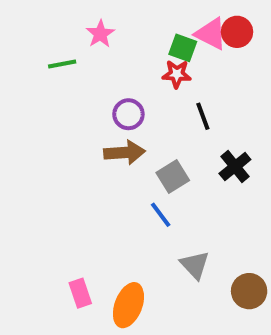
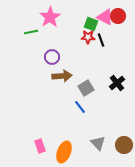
pink star: (100, 34) -> (50, 17), size x1.5
purple circle: (128, 114) -> (52, 57), moved
black line: (203, 116) -> (101, 40), moved
gray triangle: (195, 265) -> (98, 143), moved

